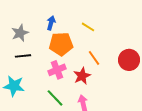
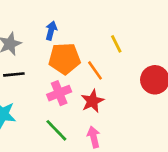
yellow line: (88, 27) -> (116, 44), moved, turned 32
orange line: (94, 58) -> (95, 70), moved

